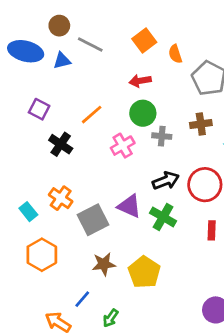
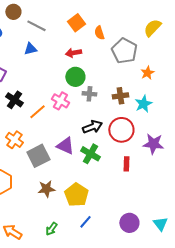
blue triangle: (62, 61) -> (30, 49), moved
orange line: (92, 115) -> (37, 112), moved
brown cross: (201, 124) -> (120, 96), moved
pink cross: (123, 146) -> (60, 101), turned -30
blue line: (82, 299) -> (85, 222), moved

